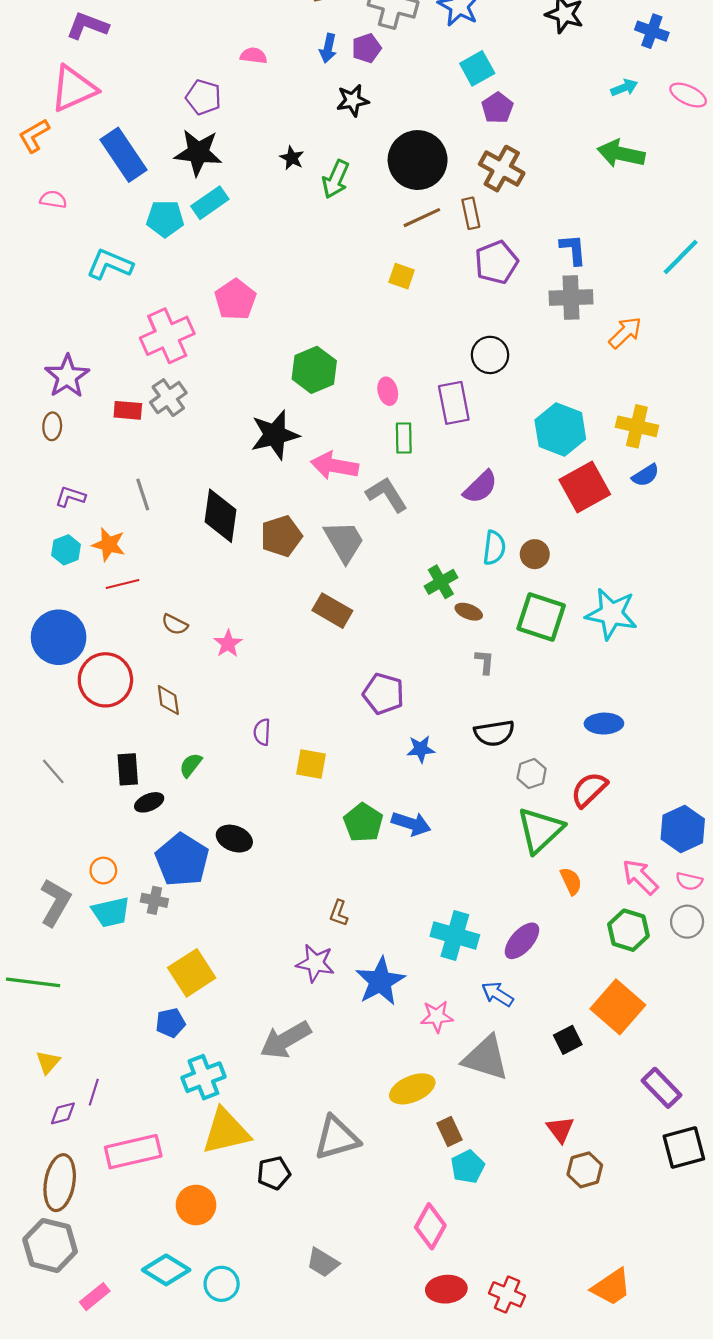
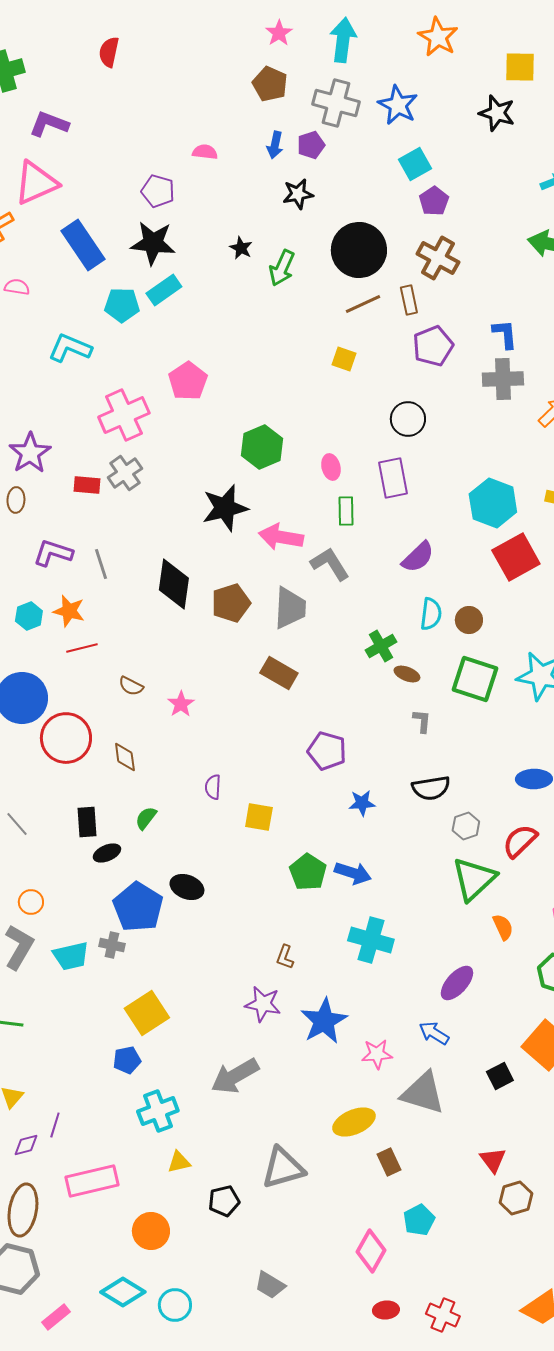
black circle: (490, 355) -> (408, 419), moved
purple L-shape: (70, 497) -> (53, 553), moved, size x1.4
gray trapezoid: (344, 541) -> (290, 608), turned 33
orange circle: (103, 871) -> (31, 902), moved
cyan cross: (455, 935) -> (371, 940), moved
yellow triangle: (226, 1131) -> (179, 1162), size x0.5
cyan pentagon: (468, 1167) -> (419, 1220), moved
red ellipse: (446, 1289) -> (386, 1310), size x0.7

